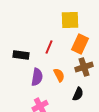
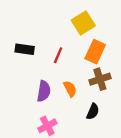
yellow square: (70, 20) -> (83, 23), turned -30
black rectangle: (21, 55) -> (25, 49), moved

